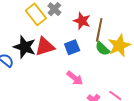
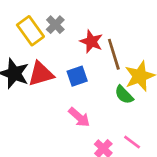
brown line: (99, 30) -> (114, 54), turned -30
green semicircle: (102, 49) -> (124, 95), moved

